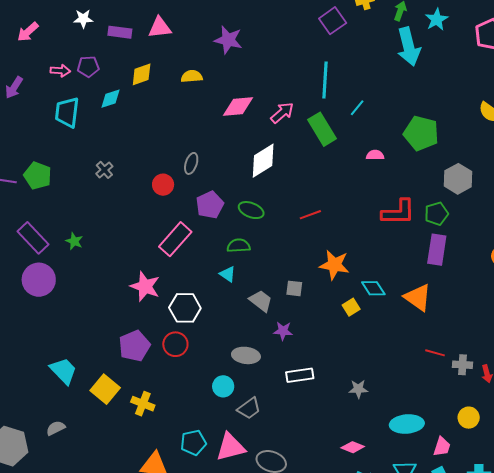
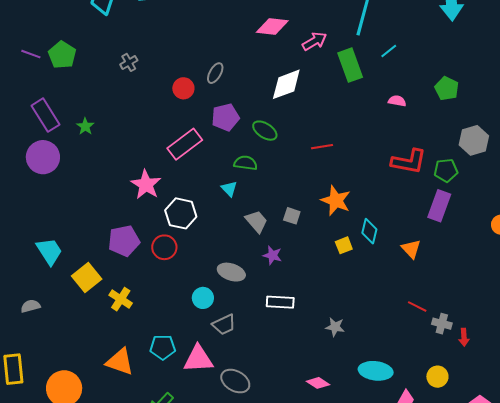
green pentagon: (421, 133) -> (447, 88), size x0.7
cyan diamond: (373, 288) -> (369, 231), turned 35
orange triangle: (418, 297) -> (411, 249), size x0.7

